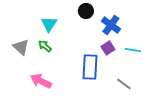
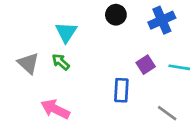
blue cross: (111, 25) -> (162, 20), moved, turned 30
blue rectangle: (90, 67) -> (121, 90), size x0.7

